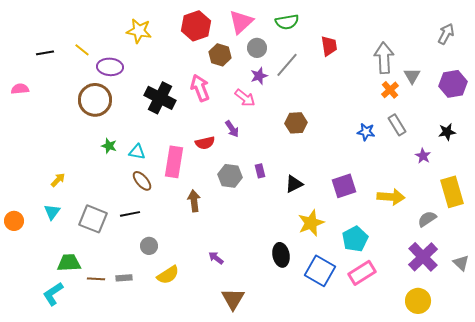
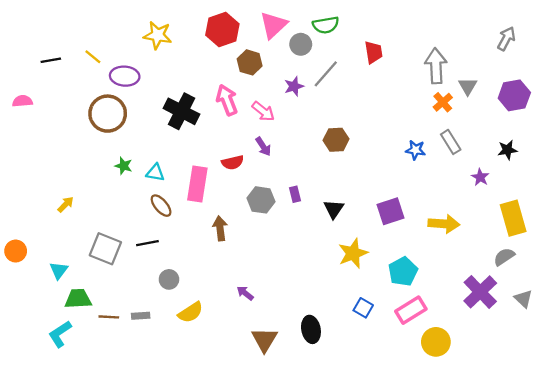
gray circle: (257, 48) -> (301, 44), moved
pink arrow: (245, 98) -> (263, 111), moved
black triangle: (294, 184) -> (334, 209), turned -30
cyan triangle: (52, 212) -> (59, 270), moved
gray semicircle: (427, 219) -> (504, 257), moved
black ellipse: (281, 255) -> (311, 329), moved
blue square: (320, 271) -> (363, 308), size x0.6
yellow circle: (418, 301) -> (436, 342), moved

